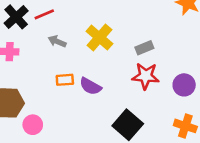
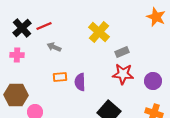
yellow cross: (99, 38) -> (99, 32), moved
purple semicircle: (90, 86) -> (80, 82), turned 60

